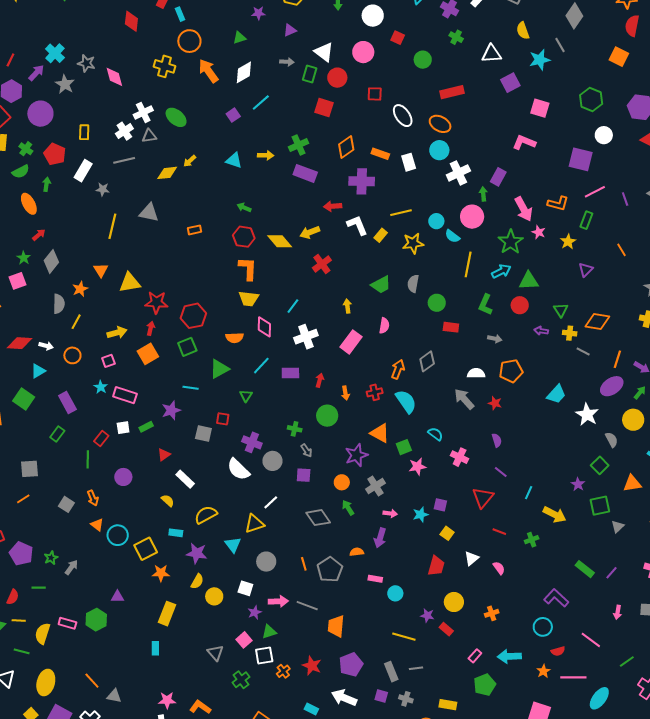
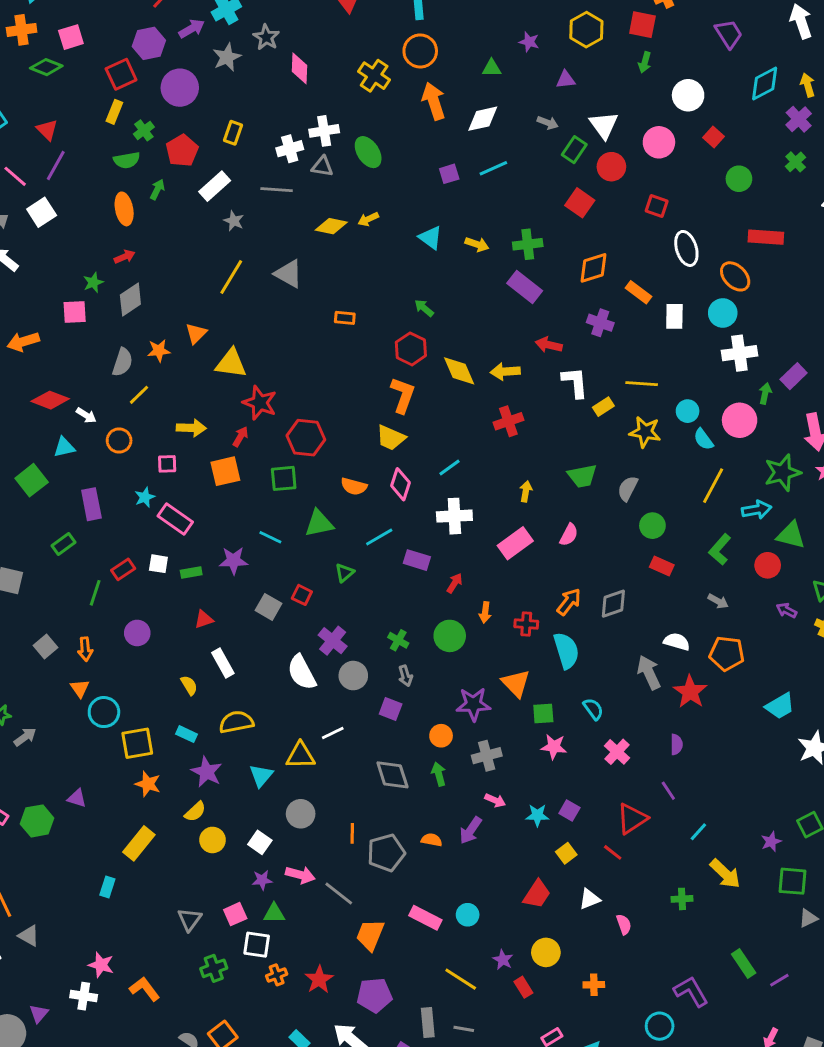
purple cross: (362, 181) -> (600, 323), size x0.7
red star: (495, 403) -> (690, 692), size x1.6
red line: (499, 532) -> (613, 852), moved
pink rectangle: (375, 579) -> (425, 918), moved, size x1.5

